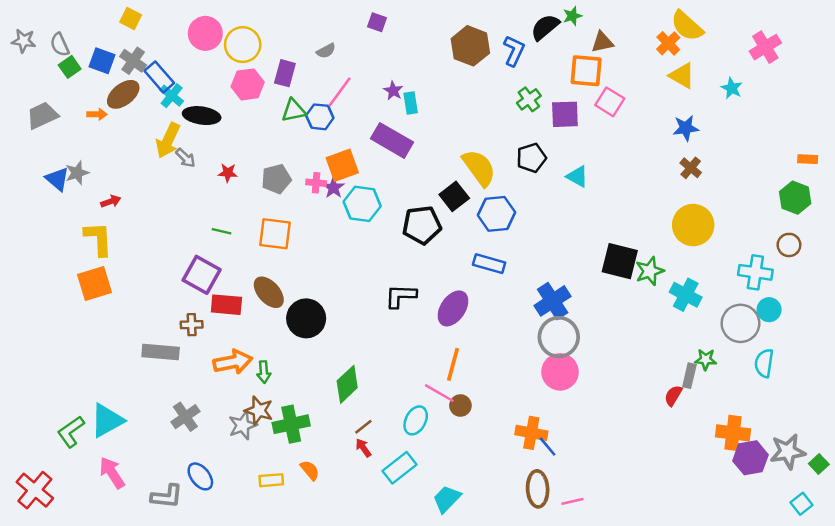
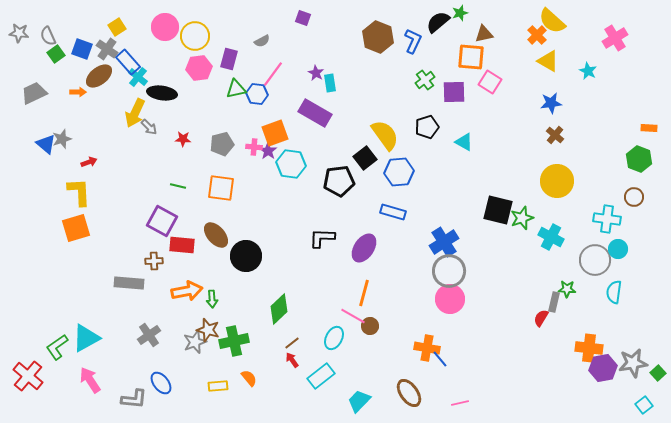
yellow square: (131, 18) -> (117, 27), moved, turned 30
brown ellipse: (538, 489) -> (409, 393), moved, turned -32
red cross: (35, 490) -> (28, 376), moved

